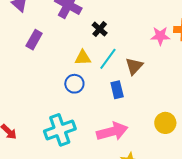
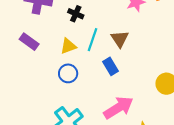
purple rectangle: (34, 40) -> (29, 42), moved, turned -66

